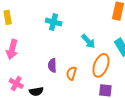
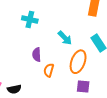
purple semicircle: (52, 65) -> (37, 55), moved

